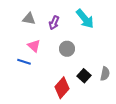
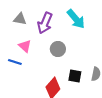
purple arrow: (54, 23) -> (45, 23), size x1.5
black square: (84, 76) -> (75, 76), turned -32

